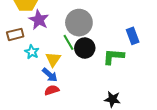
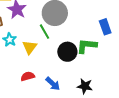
black circle: (85, 48) -> (67, 52), moved
blue arrow: (50, 75) -> (53, 84), moved

